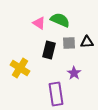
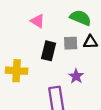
green semicircle: (60, 20) -> (81, 18), moved
yellow cross: (20, 68) -> (17, 71), turned -30

